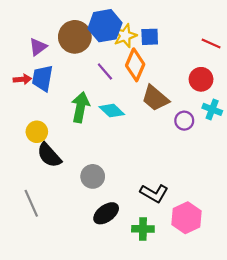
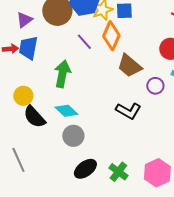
cyan diamond: (112, 111) -> (66, 111), moved
black L-shape: (154, 193) -> (128, 111), moved
green cross: (143, 229) -> (118, 172), moved, turned 36

